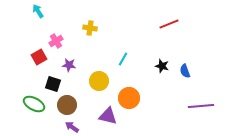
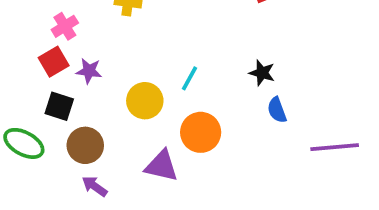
red square: (39, 57) -> (54, 62), moved
cyan line: (123, 59) -> (189, 78), moved
blue semicircle: (185, 71) -> (277, 110), moved

